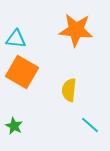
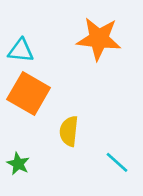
yellow semicircle: (69, 90) -> (69, 131), moved

